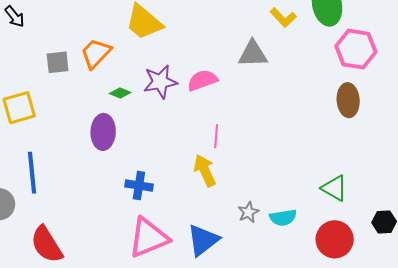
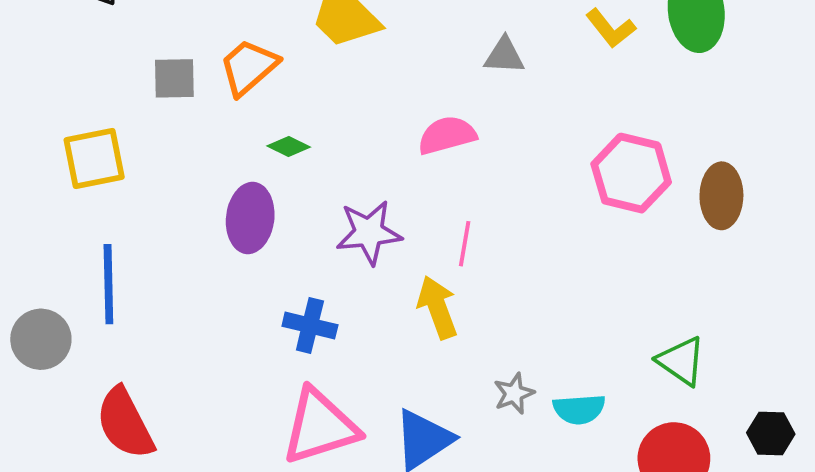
pink hexagon: (356, 49) -> (631, 173), moved
gray triangle: (253, 54) -> (504, 56), moved, size x0.7
purple star: (160, 82) -> (369, 232), moved

